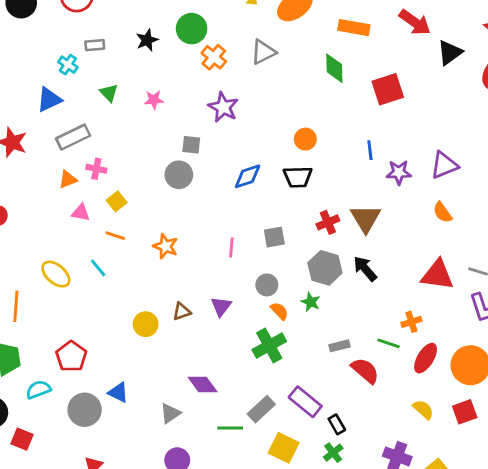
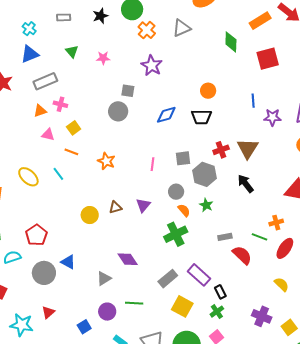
orange rectangle: (354, 28) -> (260, 21), moved, turned -45
cyan cross: (68, 65) -> (29, 29), moved
gray hexagon: (325, 268) -> (205, 174), moved
green line: (230, 428) -> (134, 303), moved

